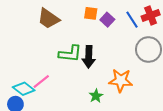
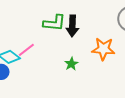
green star: (96, 96) -> (71, 64), moved

